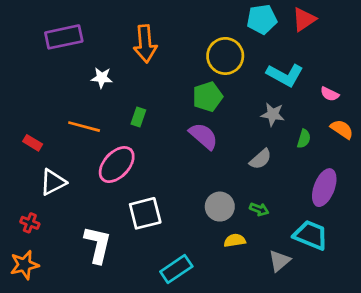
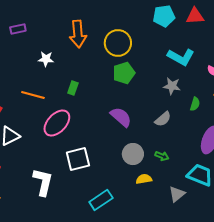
red triangle: (304, 19) -> (195, 16), turned 30
purple rectangle: (64, 37) -> (18, 29), size x0.6
yellow circle: (225, 56) -> (118, 43), moved
purple semicircle: (203, 136) -> (121, 117), moved

